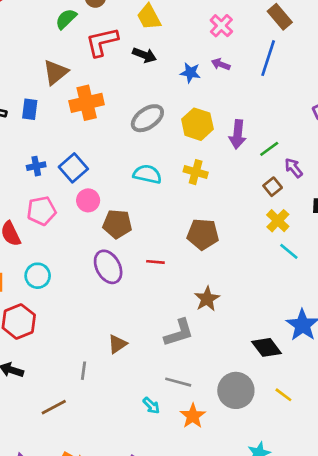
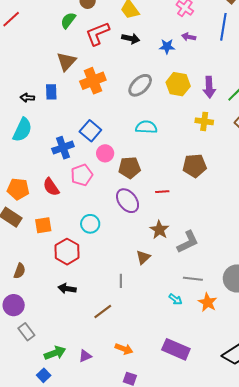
blue cross: (36, 166) -> (63, 148), moved, size x1.5
yellow cross: (196, 172) -> (204, 121), moved
pink pentagon: (41, 211) -> (82, 175), moved
cyan circle: (38, 276) -> (90, 224), moved
brown star: (207, 299) -> (159, 230), moved

